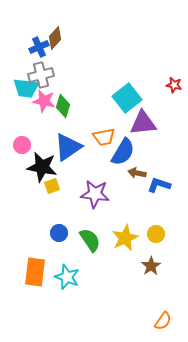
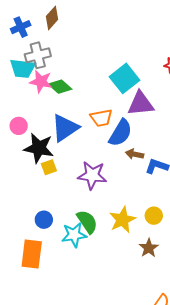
blue cross: (39, 47) -> (21, 27), moved
green diamond: (63, 106) -> (60, 87), turned -65
blue circle: (59, 233) -> (44, 220), moved
cyan star: (67, 277) -> (74, 235), moved, turned -30

